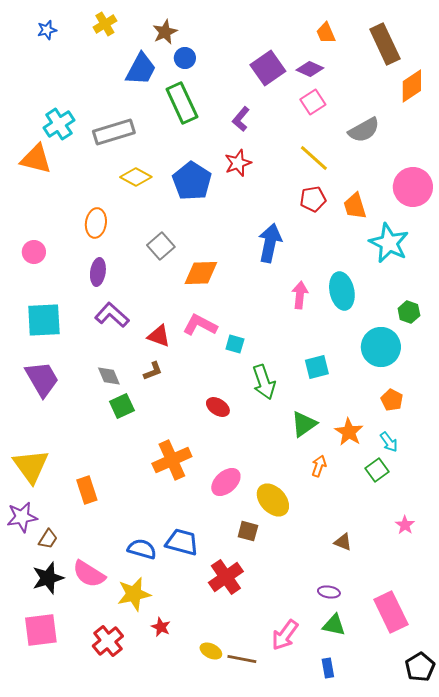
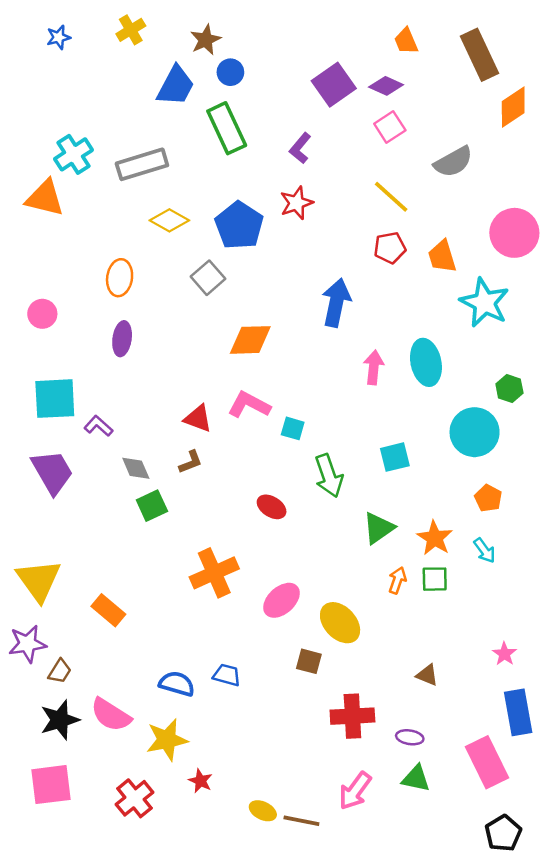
gray square: (161, 246) -> (208, 278), moved
purple L-shape: (112, 315) -> (98, 426), moved, size x0.7
green square: (377, 470) -> (435, 579), moved, turned 35
orange rectangle: (87, 490) -> (108, 610), turned -32
blue trapezoid: (182, 542) -> (227, 675), size x0.7
red cross: (226, 577) -> (352, 716), moved, turned 32
black pentagon: (420, 667) -> (503, 833), moved
blue rectangle: (328, 668) -> (518, 712), moved, size x1.8

